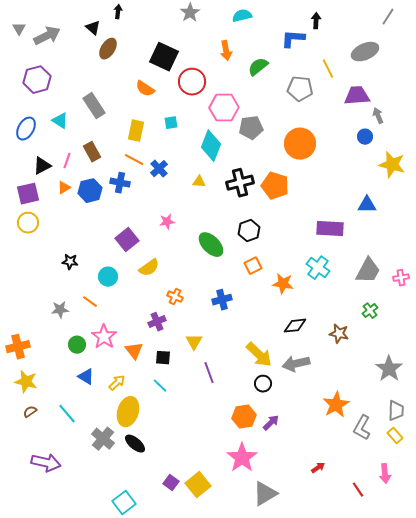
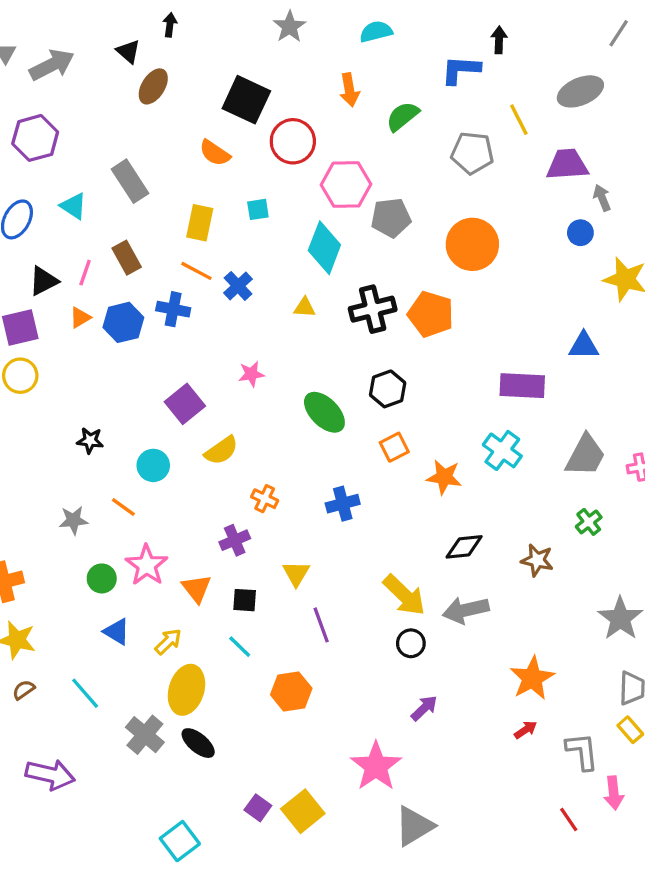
orange hexagon: (244, 417) -> (291, 691), moved
gray L-shape: (362, 428) -> (582, 751), moved, turned 145
red arrow: (318, 468) -> (526, 730), moved

